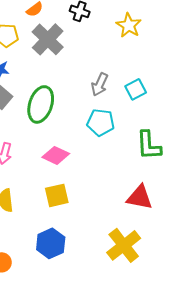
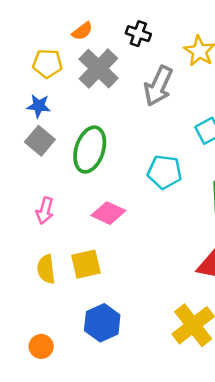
gray arrow: (100, 84) -> (158, 86), moved, size x1.4
yellow square: (57, 195) -> (86, 264), moved

